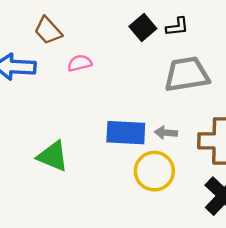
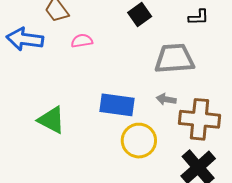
black L-shape: (177, 27) -> (199, 17), moved
gray arrow: (166, 133) -> (166, 99), moved

